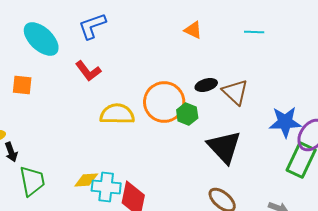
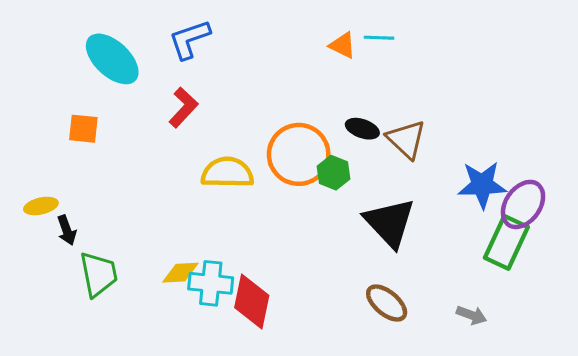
cyan line: (254, 32) -> (379, 38), moved
red L-shape: (88, 71) -> (183, 107), turned -100
black ellipse: (206, 85) -> (362, 129), turned 35

